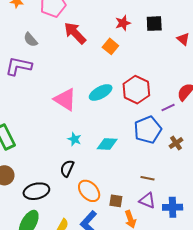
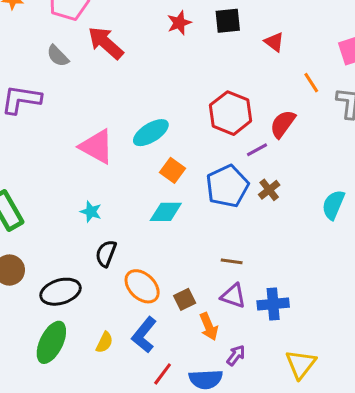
gray semicircle: (31, 40) -> (58, 56), moved
orange square: (110, 46) -> (173, 170), moved
red hexagon: (136, 90) -> (231, 113), moved
cyan star: (74, 139) -> (91, 212), moved
brown cross: (176, 143) -> (269, 190), moved
brown square: (116, 201) -> (185, 299), turned -32

